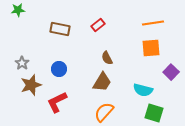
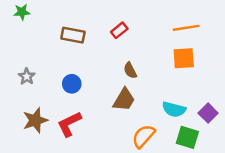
purple square: (171, 72) -> (208, 113), moved
brown star: (31, 85) -> (35, 120), moved
orange semicircle: (104, 112) -> (144, 136), moved

